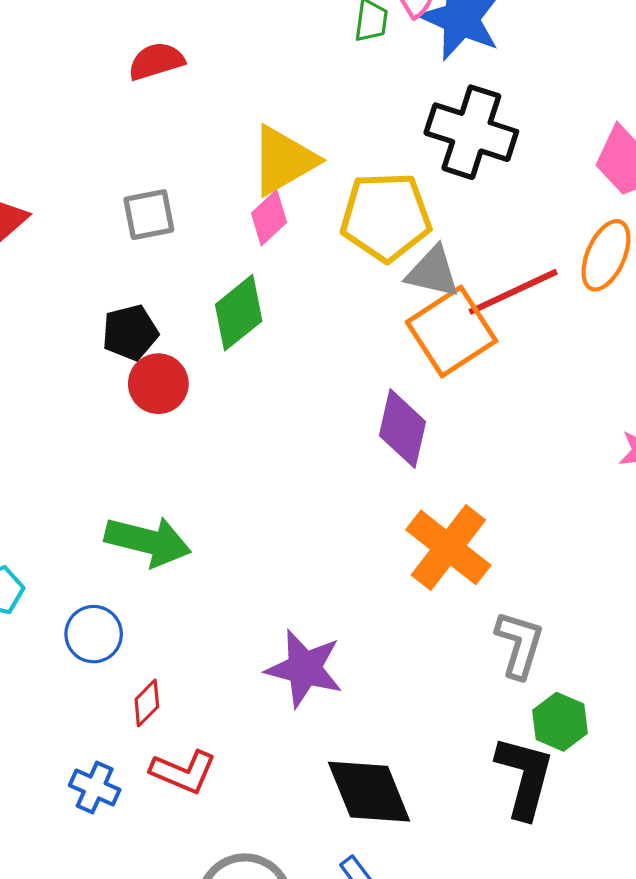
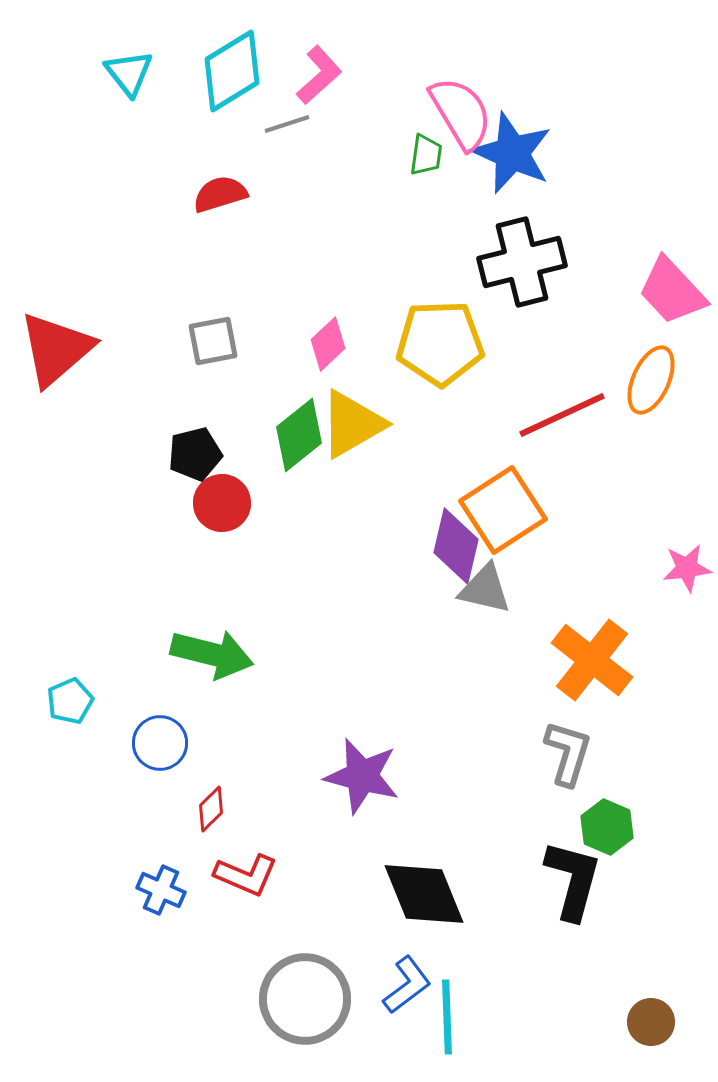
black cross: (471, 132) -> (522, 262), turned -32
yellow triangle: (284, 160) -> (352, 424), moved
gray triangle: (433, 272) -> (485, 589), moved
orange square: (452, 331) -> (503, 510), moved
orange cross: (448, 547) -> (592, 660), moved

